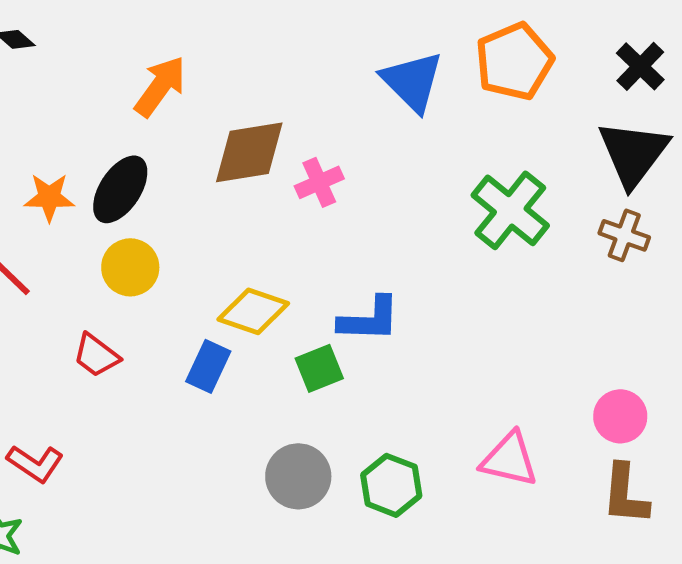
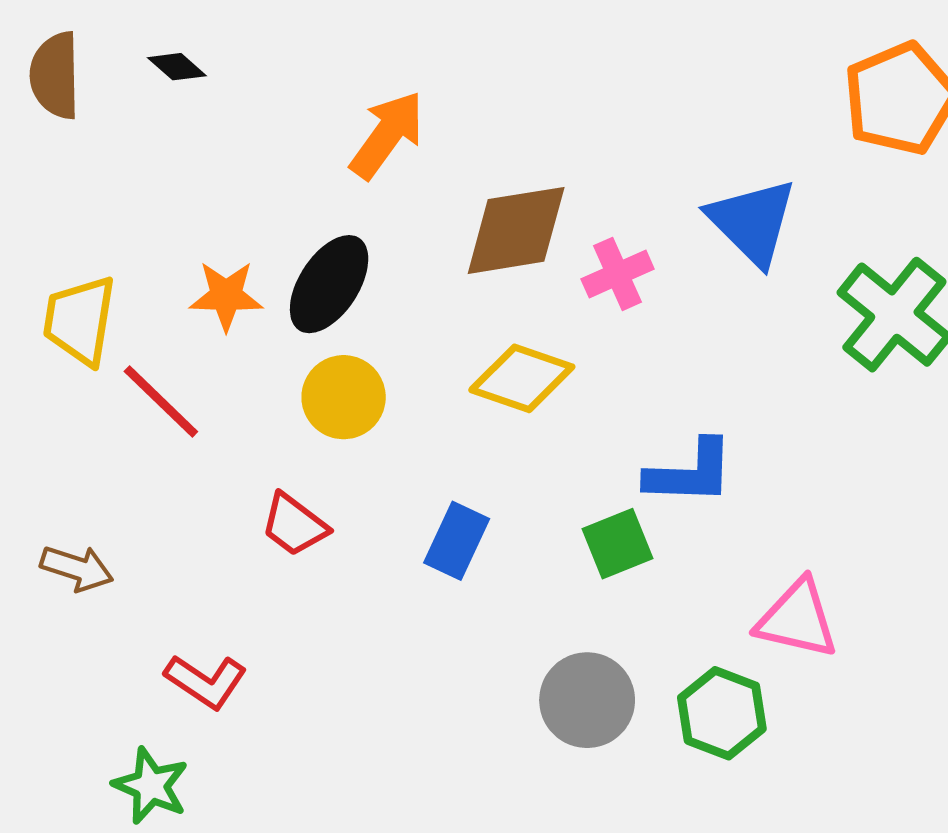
blue triangle: (412, 81) -> (752, 222), moved
yellow diamond: (253, 311) -> (522, 378), moved
pink triangle: (509, 459) -> (797, 619), moved

